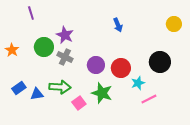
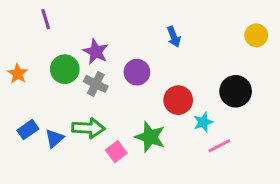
purple circle: (96, 65) -> (137, 72), moved
blue triangle: (37, 94) -> (54, 138), turned -32

